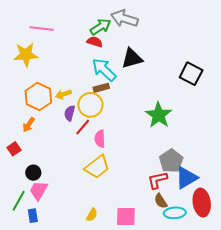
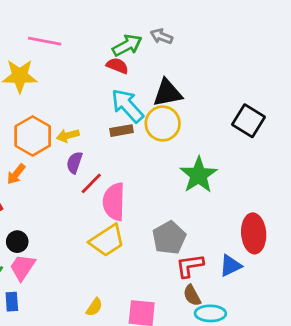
gray arrow: (124, 18) -> (161, 36), size x0.6
yellow circle: (90, 105) -> (163, 123), moved
pink semicircle: (100, 139) -> (114, 202), size x1.5
gray pentagon: (171, 161) -> (169, 238), moved
blue triangle: (186, 178) -> (230, 266), size x0.7
red ellipse: (202, 203) -> (254, 233), moved

